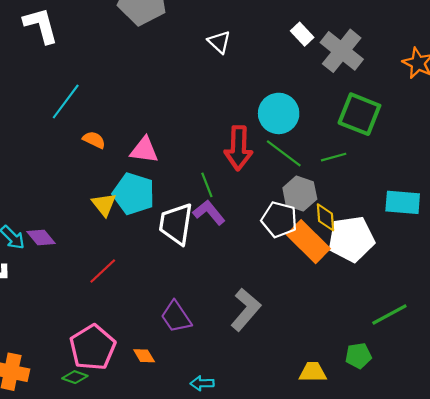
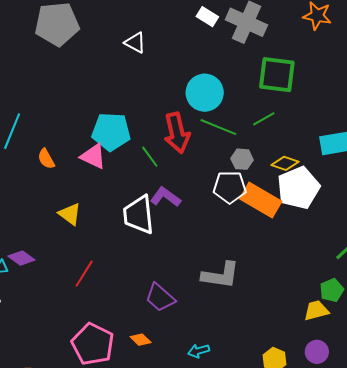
orange semicircle: (94, 140) -> (46, 159), turned -130
pink triangle: (144, 150) -> (93, 156), turned 32
green line: (207, 185) -> (150, 157), moved
cyan pentagon: (134, 194) -> (111, 132), moved
gray hexagon: (300, 194) -> (242, 159), size x0.7
yellow diamond: (325, 217) -> (285, 163), moved, turned -52
gray L-shape: (246, 310) -> (221, 275), turned 72
yellow trapezoid: (313, 372) -> (316, 311), moved

